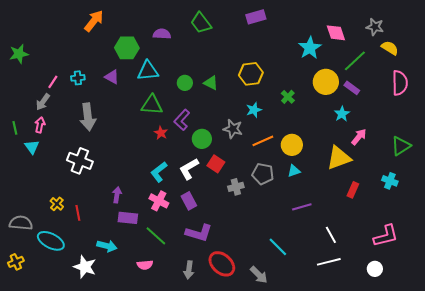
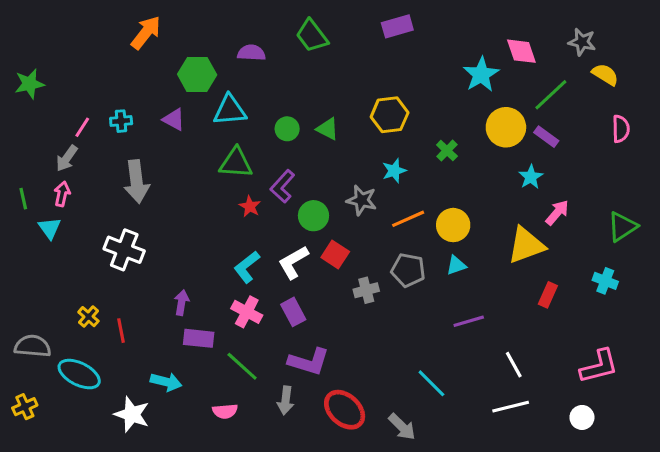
pink semicircle: (400, 83) -> (621, 129), size x0.7
gray arrow: (189, 270) -> (286, 400), moved

